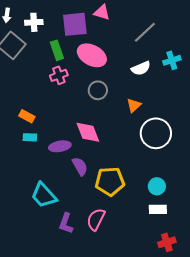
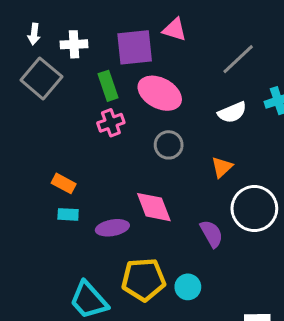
purple semicircle: (80, 166) -> (211, 234), moved
yellow pentagon: (110, 181) -> (143, 280), moved
cyan circle: (157, 186) -> (188, 287), moved

